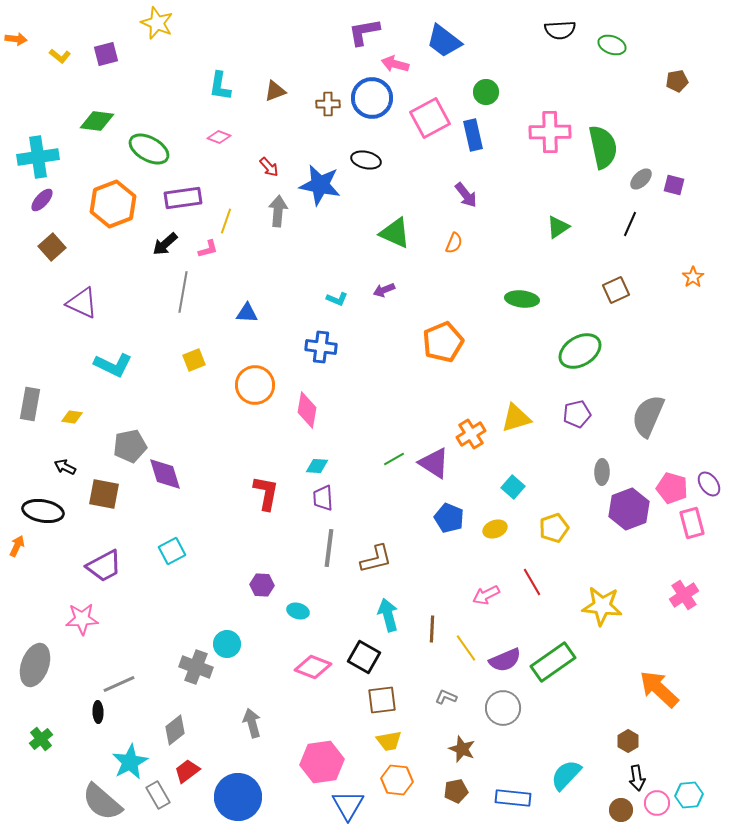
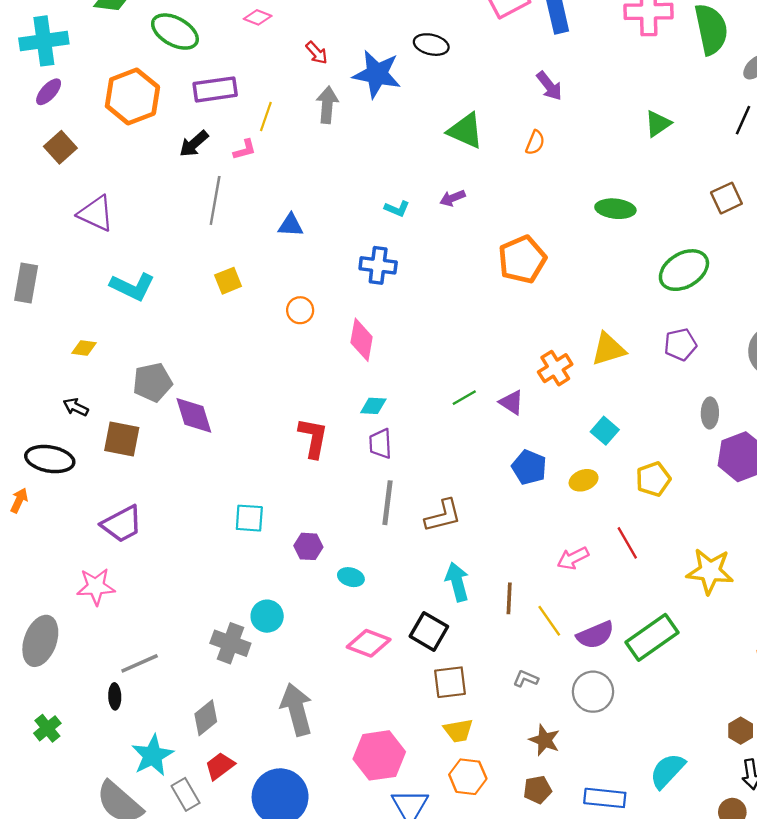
orange circle: (255, 385) -> (300, 310), size x0.6
gray rectangle: (30, 404) -> (26, 283), moved
purple triangle: (434, 463) -> (512, 402), size x0.7
cyan square: (172, 551) -> (249, 518), moved, turned 32
gray arrow: (252, 723) -> (297, 709), size x1.5

